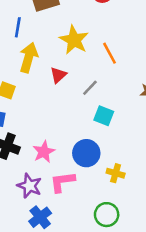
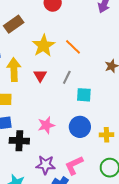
yellow star: (74, 40) -> (43, 46), turned 30
pink star: (44, 152) -> (46, 125), moved, turned 30
pink L-shape: (62, 182) -> (74, 165), moved

